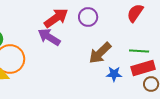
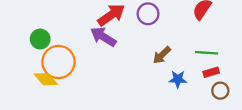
brown arrow: (100, 53) -> (162, 55), size x0.7
red rectangle: (143, 68) -> (211, 72), size x0.6

